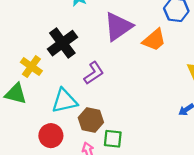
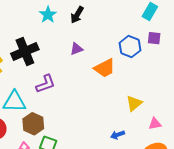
purple triangle: (118, 27) -> (76, 49), size x0.5

